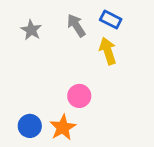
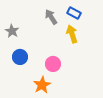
gray star: (31, 30) -> (12, 31), moved
blue circle: (30, 126) -> (20, 57), moved

